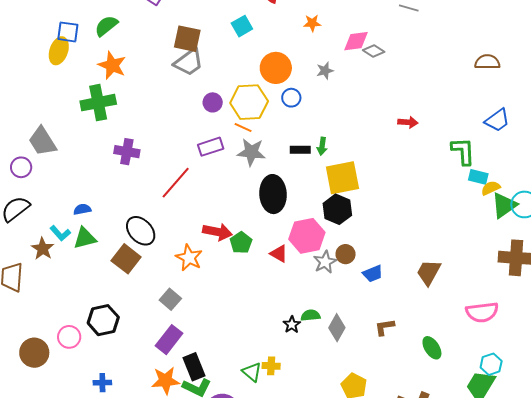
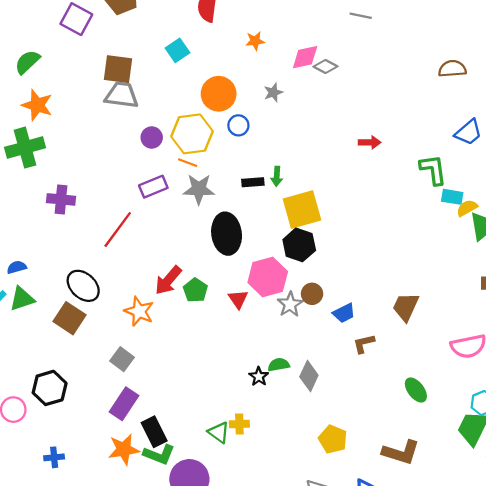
gray trapezoid: (189, 62) -> (122, 95), turned -132
red arrow: (217, 232) -> (168, 280), turned 124
red triangle: (279, 254) -> (238, 299), turned 30
brown L-shape: (385, 327) -> (364, 344), moved

